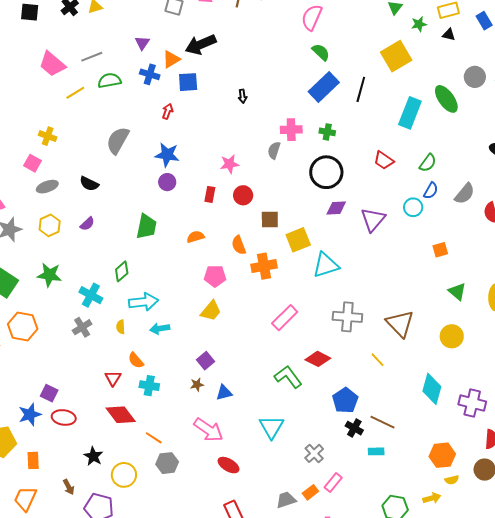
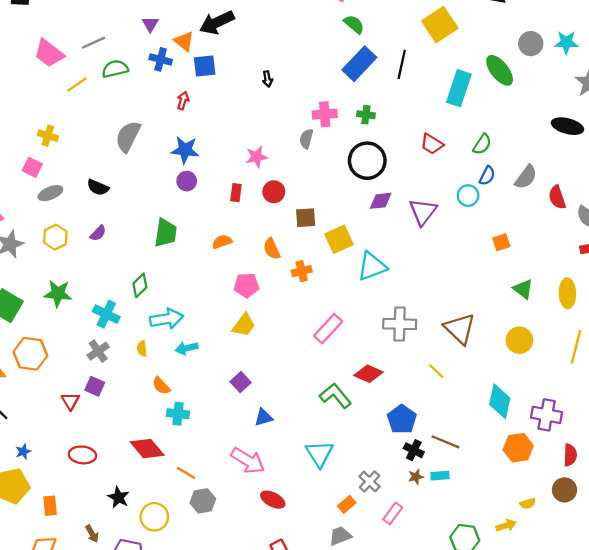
orange triangle: (171, 59) -> (184, 41), turned -48
orange cross: (264, 266) -> (302, 271), size x0.7
red triangle: (113, 378) -> (70, 401), moved
brown star: (197, 385) -> (416, 477), moved
purple square: (49, 393) -> (95, 386), moved
blue star: (30, 414) -> (23, 452), moved, size x0.6
orange hexagon: (442, 455) -> (518, 448), moved
orange rectangle: (310, 492) -> (347, 504), moved

